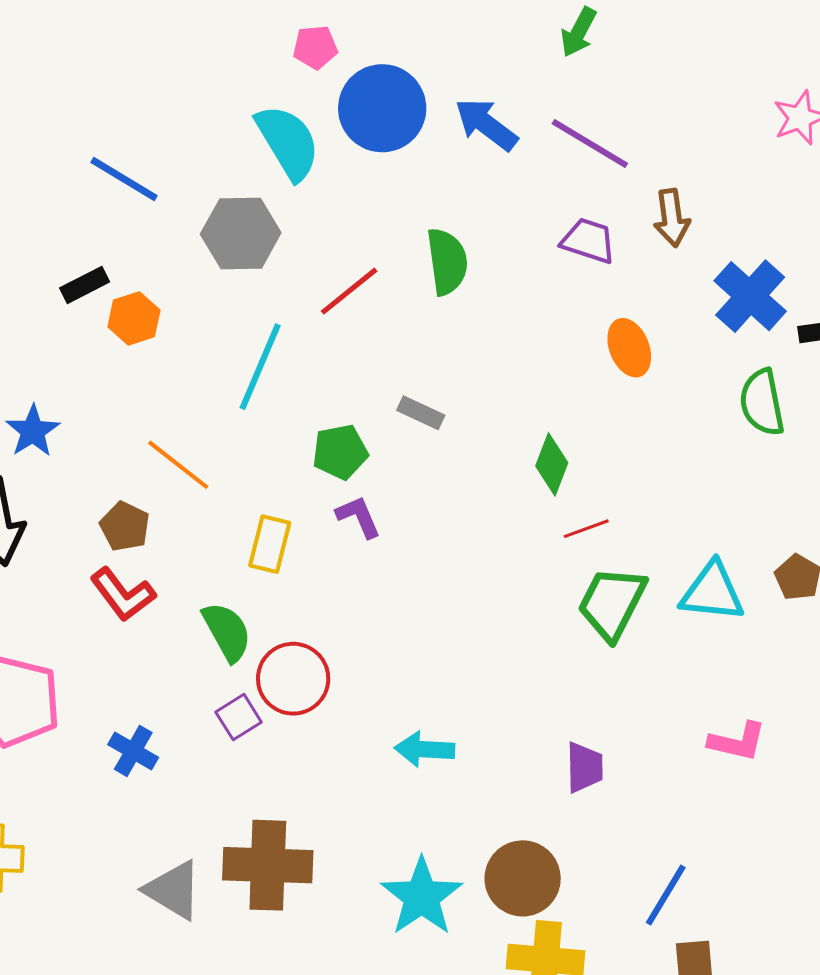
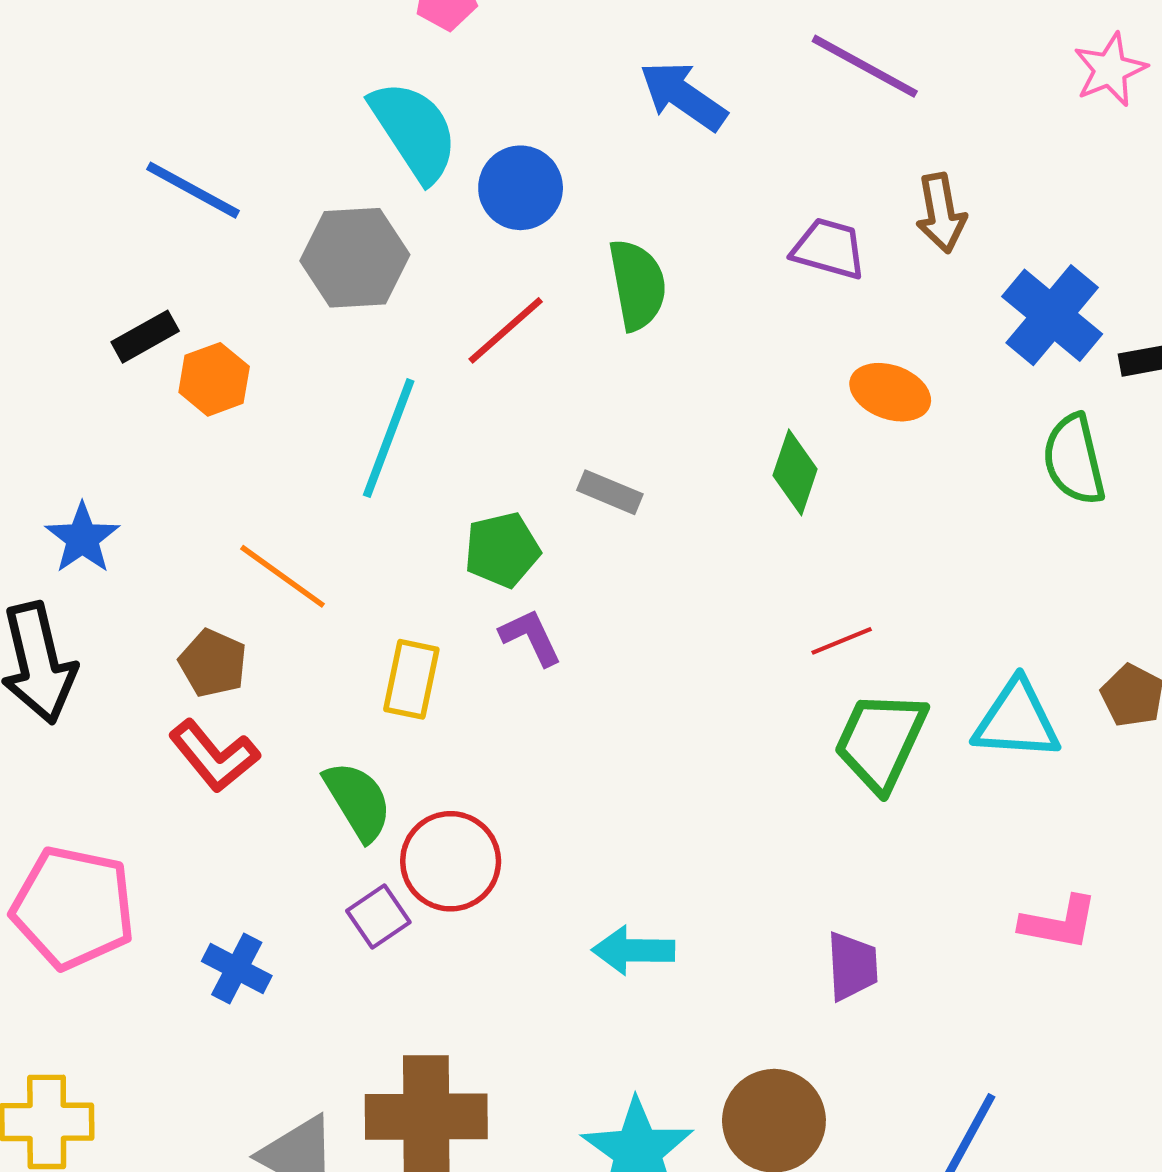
blue circle: (382, 108) -> (521, 188), moved, size x0.7
purple line: (590, 143) -> (865, 66), moved
orange ellipse: (629, 348) -> (890, 392), turned -46
green diamond: (552, 464) -> (795, 472), moved

